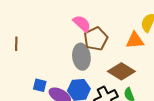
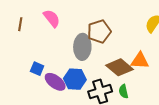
pink semicircle: (82, 24) -> (52, 18), moved
orange triangle: (135, 40) -> (140, 61), moved

